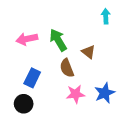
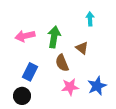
cyan arrow: (106, 16) -> (90, 19), moved
green arrow: (58, 40) -> (54, 37), turned 40

